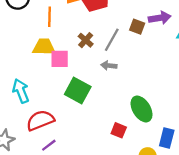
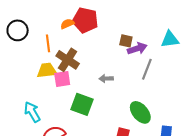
purple arrow: (160, 18) -> (137, 48), moved
brown cross: (86, 40) -> (68, 60), moved, size x1.6
gray line: (112, 40) -> (147, 69), moved

